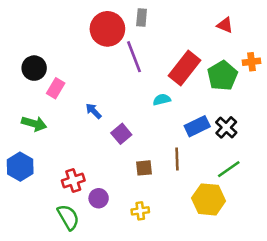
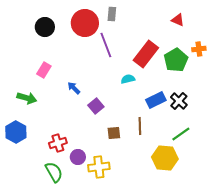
black circle: (34, 68) -> (45, 27), moved
yellow cross: (140, 211) -> (99, 167), moved, size x1.5

